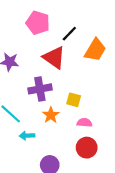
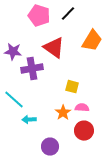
black line: (69, 34) -> (68, 14), moved
purple cross: (40, 89) -> (32, 69), moved
orange star: (51, 115) -> (63, 113), moved

